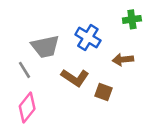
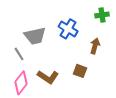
brown arrow: (123, 60) -> (95, 46), turned 112
brown L-shape: (75, 78) -> (48, 77), moved

